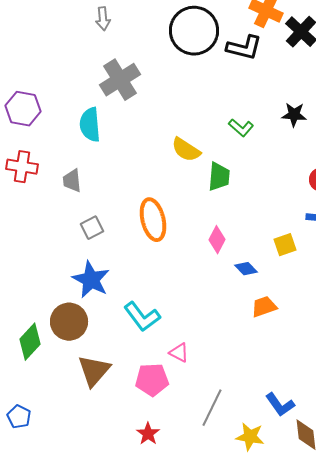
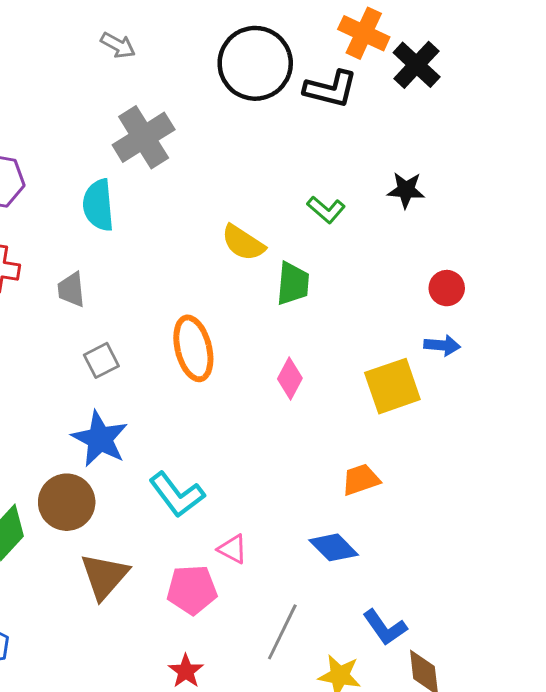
gray arrow: (103, 19) -> (118, 45), turned -55
yellow square: (285, 245) -> (392, 386), size x1.6
blue diamond: (246, 269) -> (334, 547), moved, size x1.4

